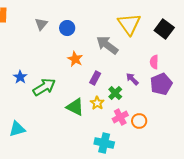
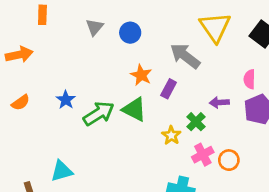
purple rectangle: (95, 78) -> (169, 89), moved
purple arrow: (132, 79) -> (219, 103), turned -48
green triangle: (75, 107) -> (134, 109), moved

